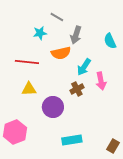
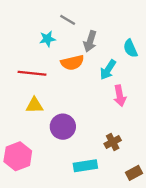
cyan arrow: (84, 67) -> (108, 70), moved
brown cross: (77, 89) -> (113, 142), moved
brown rectangle: (113, 146) -> (134, 173), turned 32

